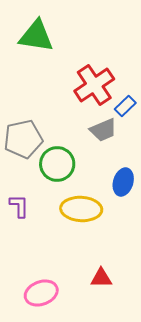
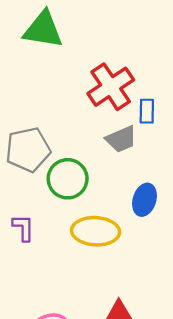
blue rectangle: (125, 106) -> (147, 111), turned -45

